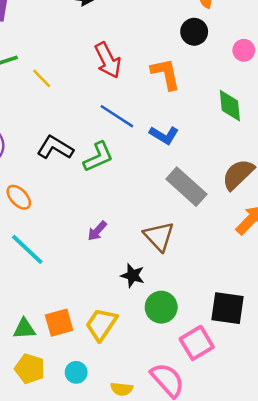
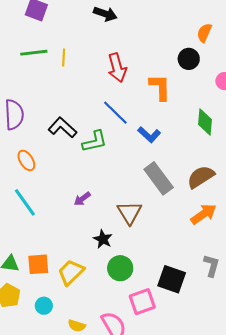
yellow line: (42, 78) -> (64, 57), moved, turned 36

